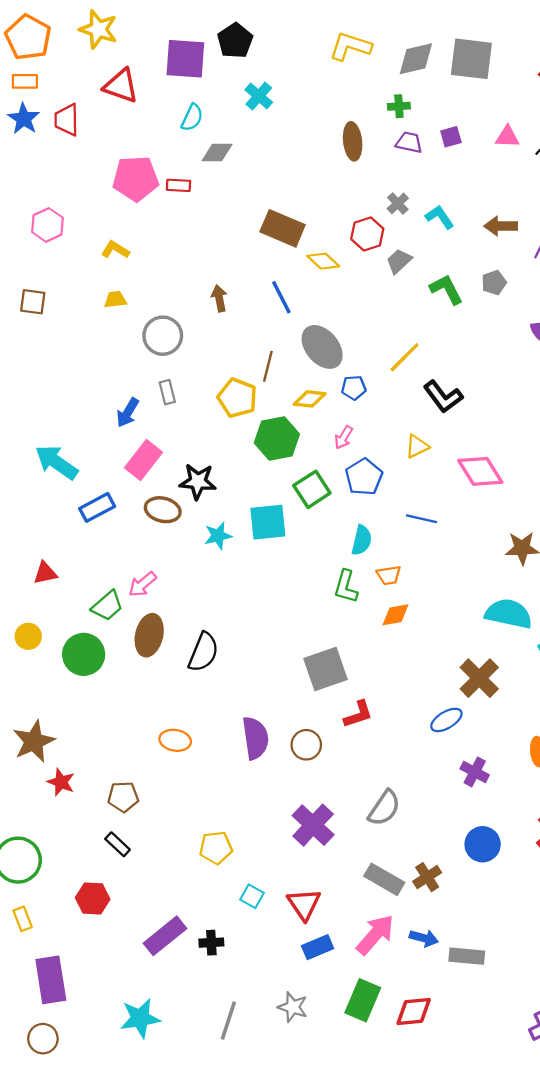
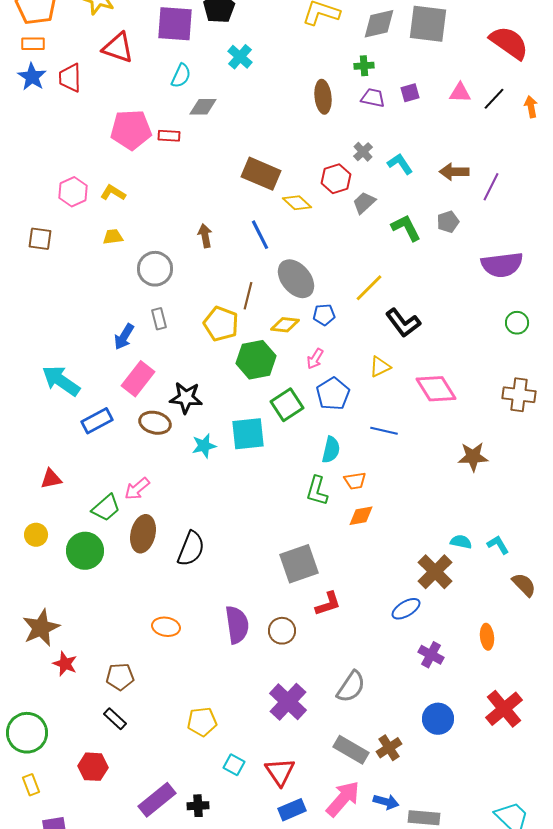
pink hexagon: (47, 225) -> (73, 192), moved
cyan semicircle: (509, 614) -> (461, 542), moved, size x0.5

